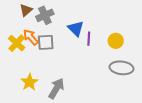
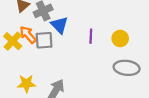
blue triangle: (76, 29) -> (59, 25), moved
yellow star: (29, 82) -> (26, 84), turned 30

